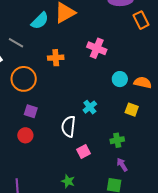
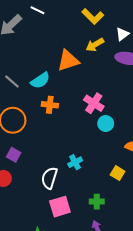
cyan semicircle: (40, 21) -> (40, 80), moved
cyan circle: (120, 79) -> (106, 123), moved
pink square: (84, 152) -> (60, 207), size x1.5

